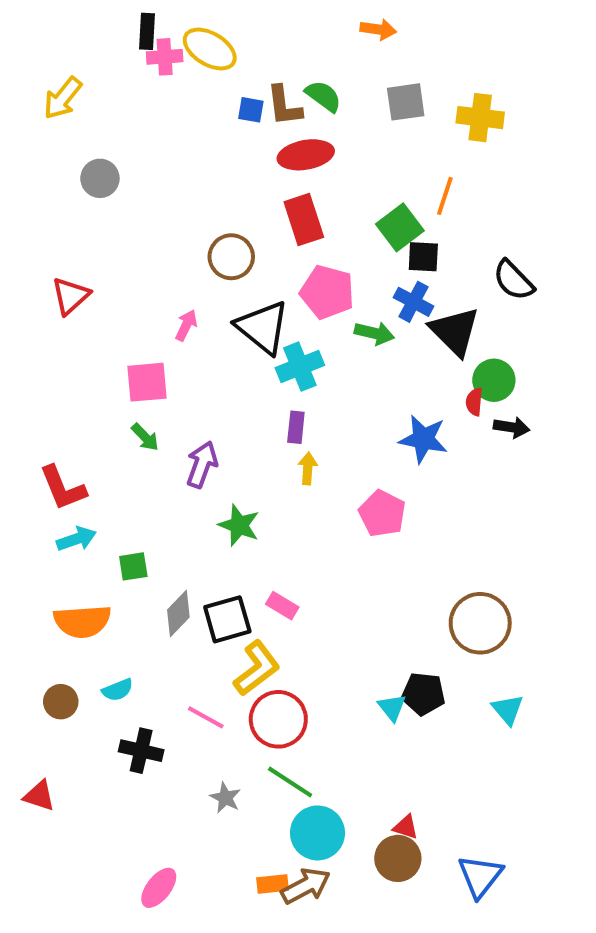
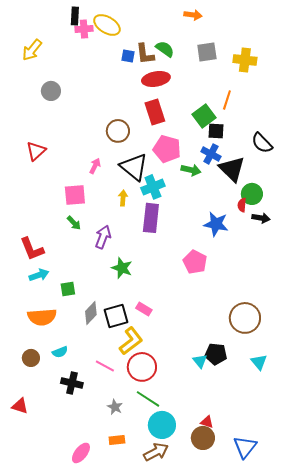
purple rectangle: (296, 427) -> (151, 218), size x1.8
yellow arrow: (308, 468) -> (123, 198), moved
orange rectangle: (272, 884) -> (117, 440), moved

